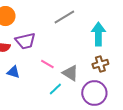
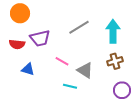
gray line: (64, 17) -> (79, 27), moved
cyan line: (55, 89) -> (70, 86), turned 56
purple circle: (94, 93) -> (122, 90), moved, size x0.7

